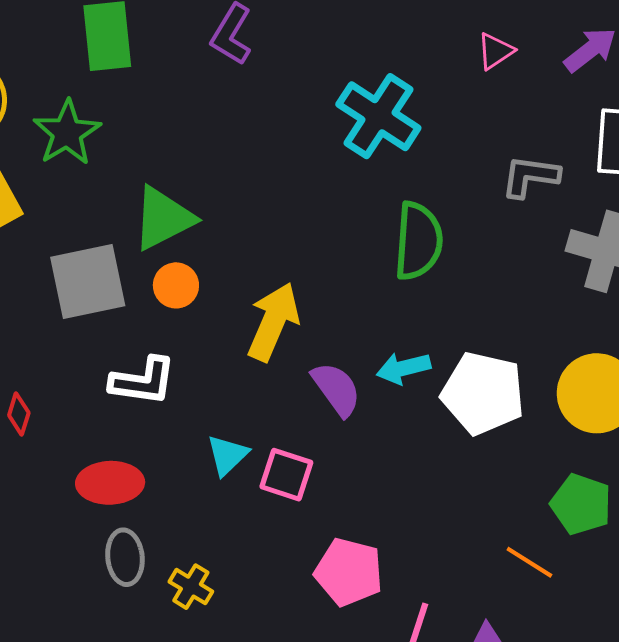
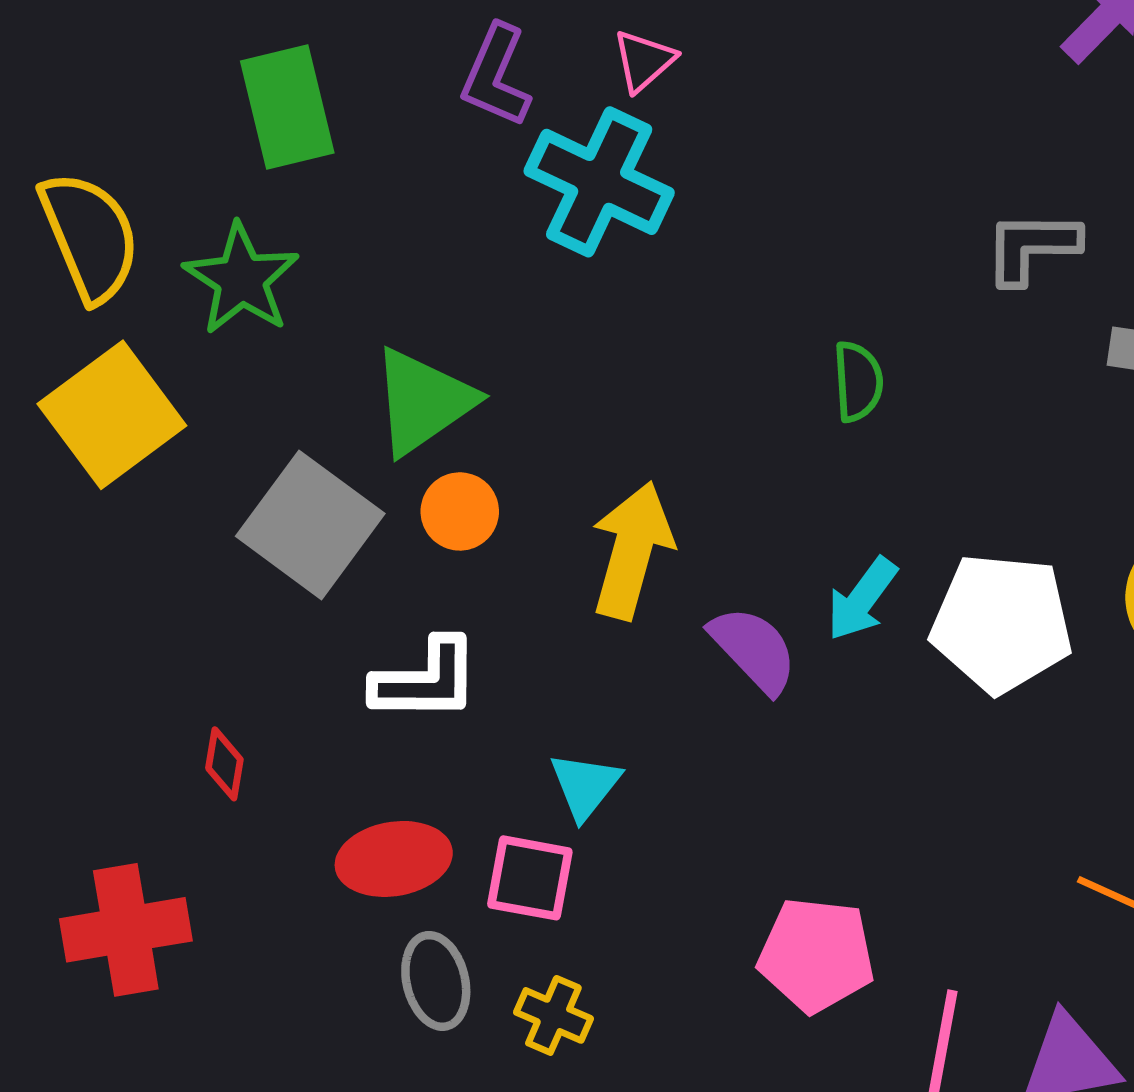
pink triangle: (495, 51) -> (644, 61), moved
cyan cross: (378, 116) -> (599, 182), moved
green semicircle: (418, 241) -> (858, 381), size x0.6
gray square: (88, 281) -> (310, 525), turned -34
cyan arrow: (403, 368) -> (862, 599), turned -32
pink square: (286, 475) -> (530, 878), moved

